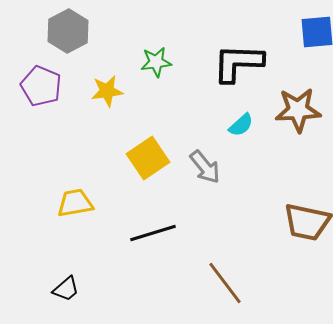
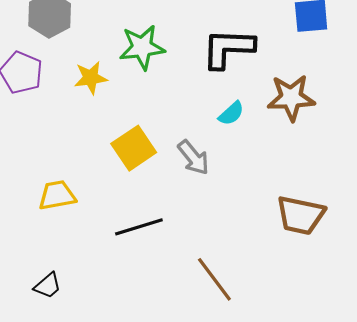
green star: (156, 62) -> (142, 47), size x1.4

